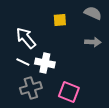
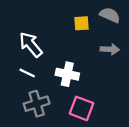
yellow square: (60, 20) -> (81, 23), moved
white cross: (45, 63) -> (67, 74), moved

